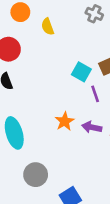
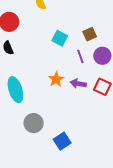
cyan square: (81, 72) -> (60, 38), moved

